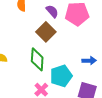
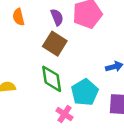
purple semicircle: (52, 11) -> (57, 17), turned 32

